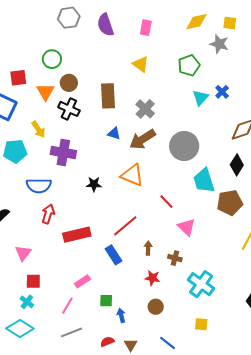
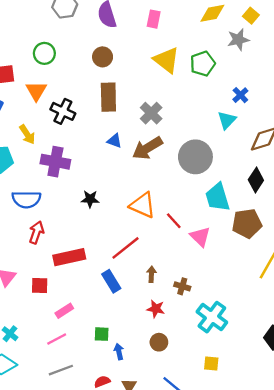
yellow square: (230, 23) -> (251, 16), turned 32
gray star: (219, 44) -> (238, 40), turned -30
yellow triangle: (141, 64) -> (166, 60), moved, size x1.4
brown circle: (69, 83) -> (103, 57), moved
cyan triangle: (200, 98) -> (227, 120), moved
orange triangle: (132, 175) -> (143, 205), moved
pink triangle: (187, 227) -> (200, 237), moved
red square: (33, 281) -> (40, 286), moved
pink rectangle: (82, 281) -> (64, 311), moved
pink line: (67, 306) -> (57, 339), turned 30

